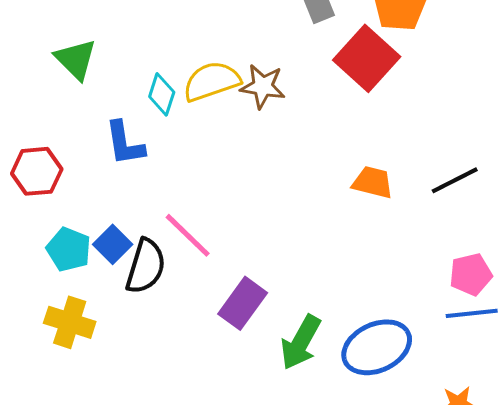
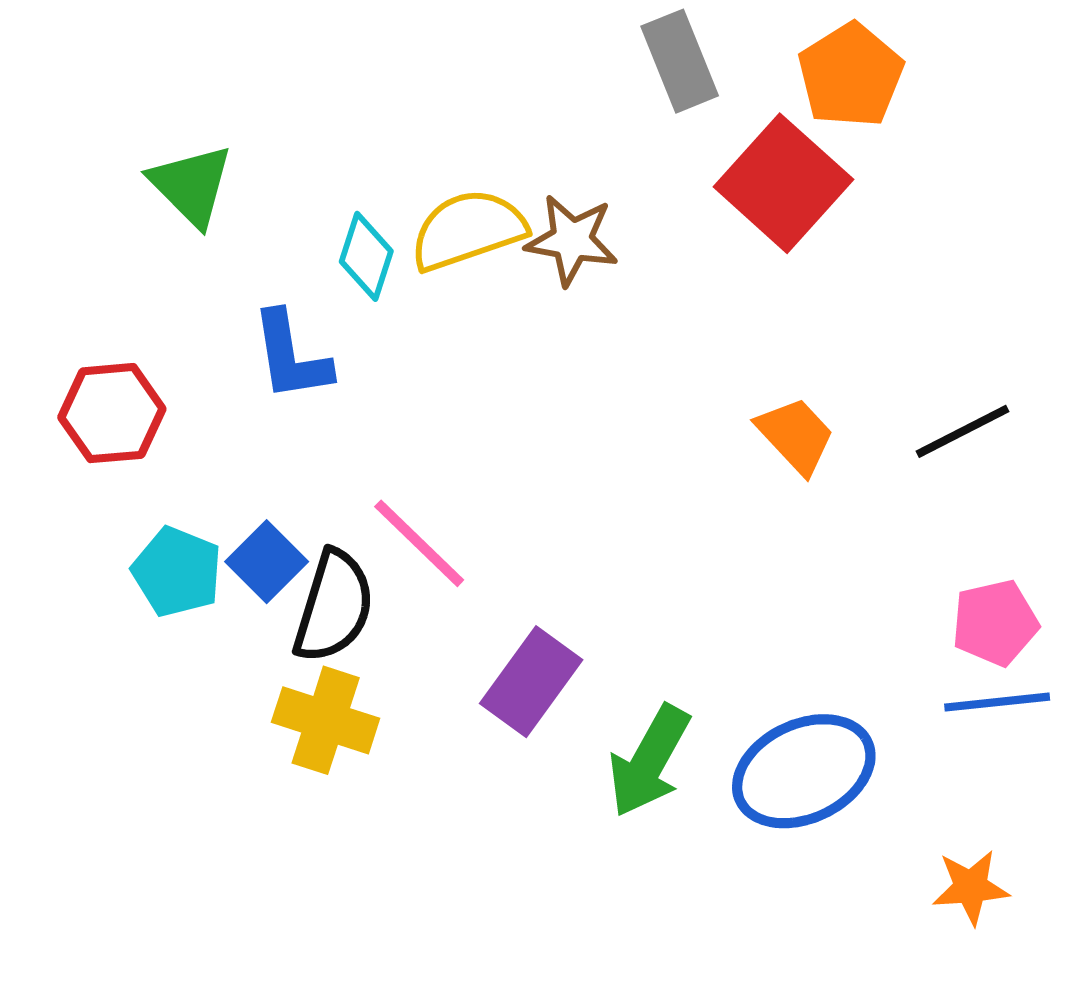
orange trapezoid: (373, 182) -> (796, 435), turned 33
yellow cross: (70, 322) -> (326, 720), moved

